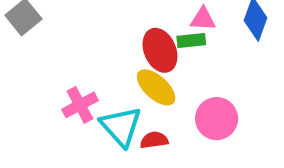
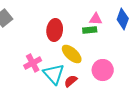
red ellipse: (160, 50) -> (55, 30), moved, turned 30
red semicircle: (154, 140) -> (71, 81), turned -32

